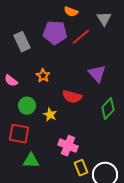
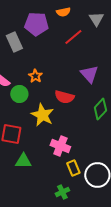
orange semicircle: (71, 12) -> (63, 12), turned -32
purple pentagon: (55, 33) -> (36, 24), moved
green circle: (27, 106) -> (19, 94), moved
yellow star: (50, 115) -> (42, 115), size x1.6

